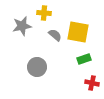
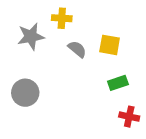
yellow square: (78, 32) -> (110, 45), size x0.7
gray circle: (37, 67) -> (25, 93), moved

